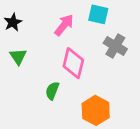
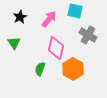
black star: (13, 22) -> (20, 17), moved
orange hexagon: (96, 110) -> (73, 69), moved

